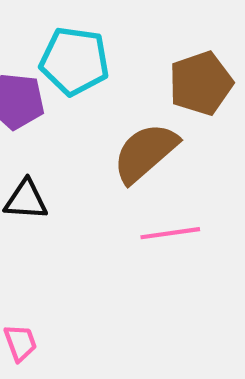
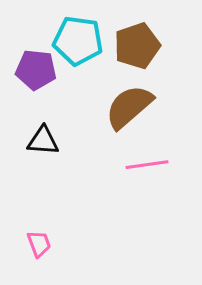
brown pentagon: (201, 83) -> (137, 46), moved

